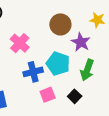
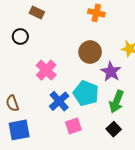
blue cross: (33, 72) -> (59, 101), turned -30
black square: (75, 96) -> (114, 129), moved

